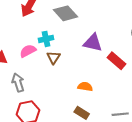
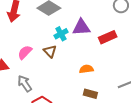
cyan cross: (46, 39) -> (61, 34), moved
red rectangle: (116, 61) -> (108, 37), turned -48

